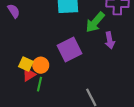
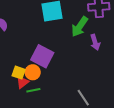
purple square: (69, 50) -> (42, 56), moved, turned -30
green line: (39, 84) -> (33, 90), turned 72

